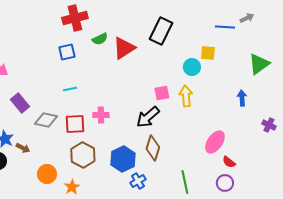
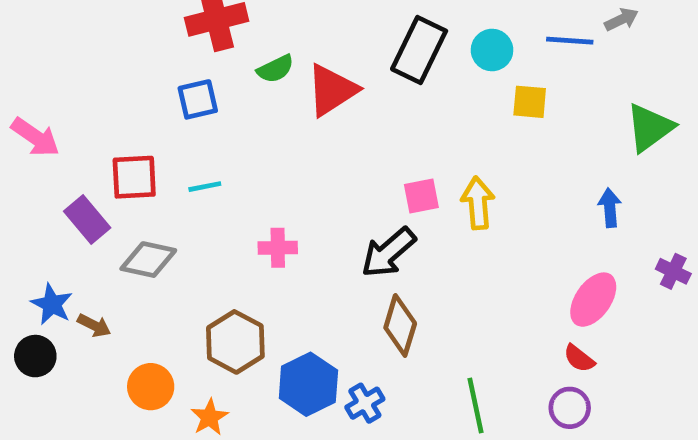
cyan circle: (192, 67) -> (492, 50), moved
red square: (75, 124) -> (134, 177), moved
pink ellipse: (215, 142) -> (593, 300), moved
blue hexagon: (123, 159) -> (308, 384), moved

